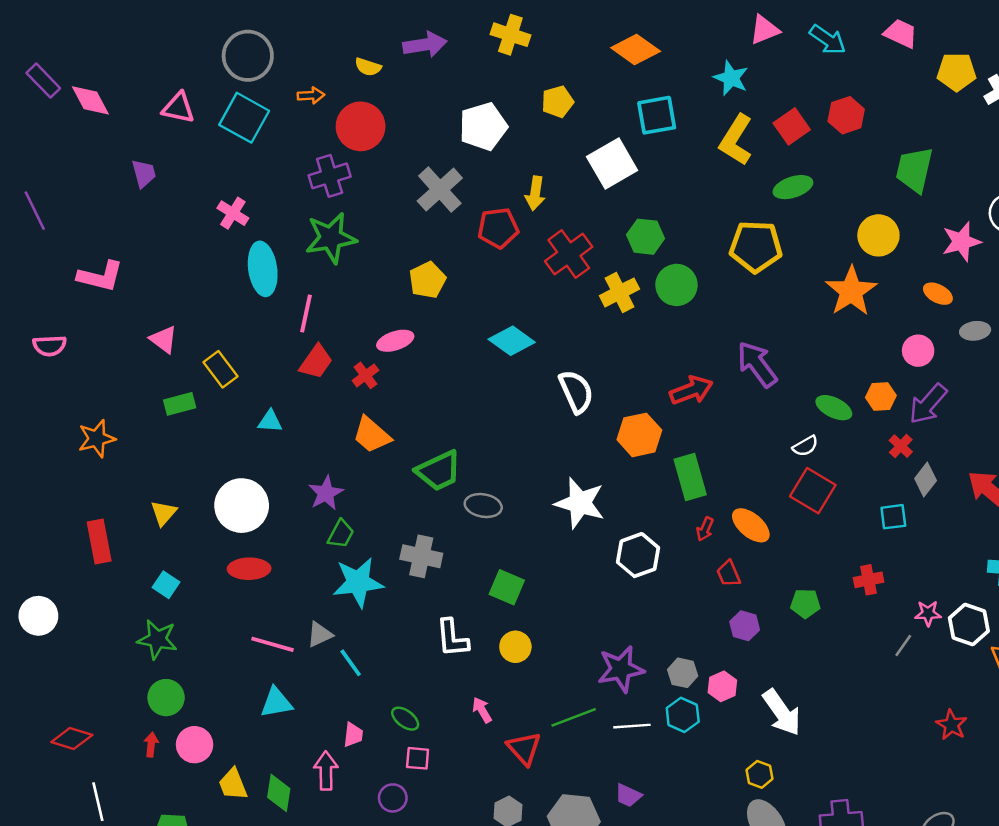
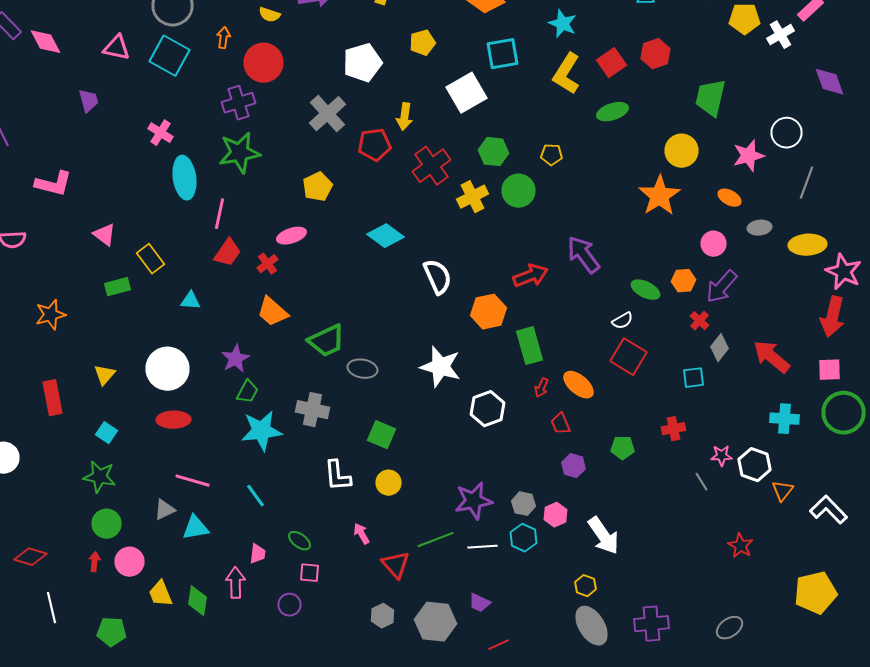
orange arrow: (311, 95) -> (224, 38), turned -80
yellow pentagon: (756, 247) -> (552, 155), moved, size x0.5
gray triangle: (320, 634) -> (164, 510), moved
gray line: (903, 646) -> (702, 482), turned -66

